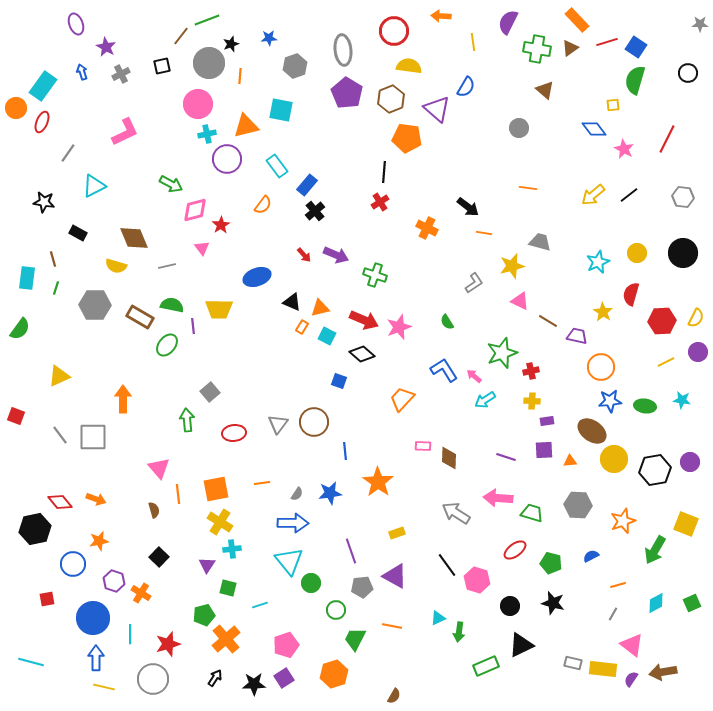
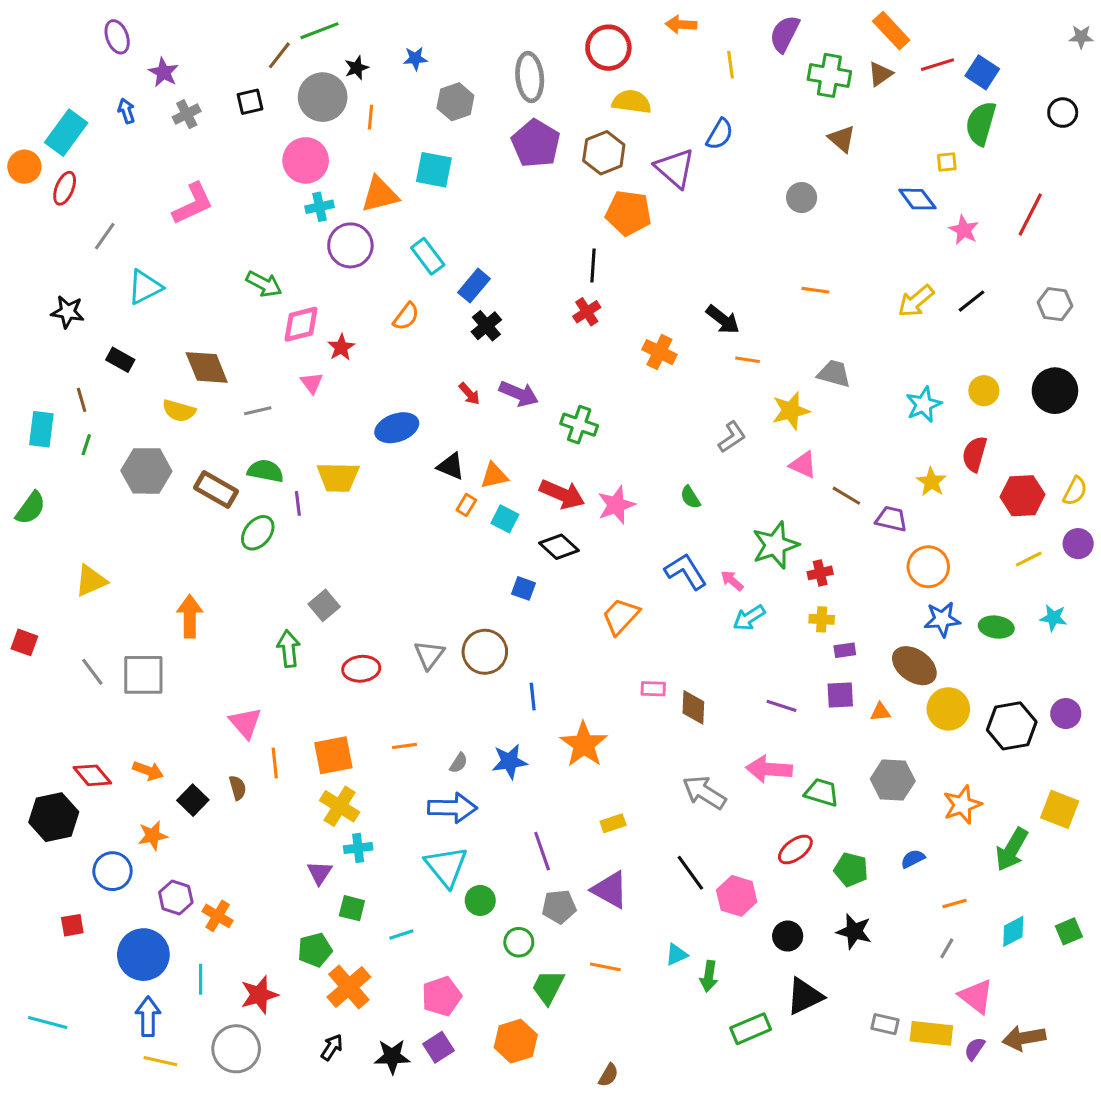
black square: (159, 557) -> (193, 800), moved

